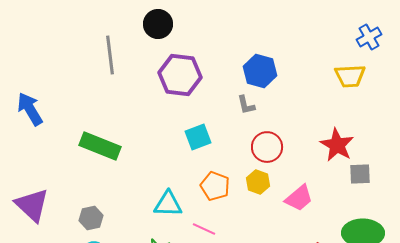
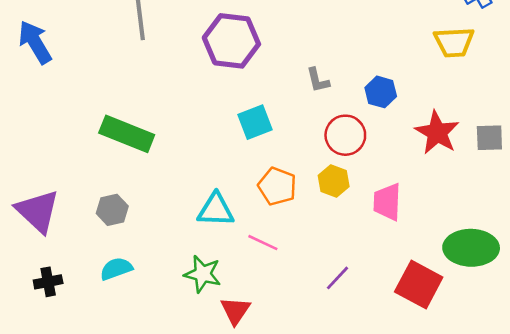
blue hexagon: (260, 71) -> (381, 92), moved, size x0.7
blue arrow: (30, 109) -> (35, 42), moved
gray square: (360, 174) -> (489, 138), moved
pink trapezoid: (299, 198) -> (387, 202), turned 132
gray hexagon: (91, 218) -> (112, 210), moved

